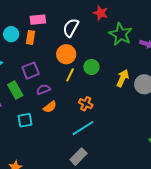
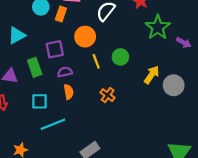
orange circle: (66, 54) -> (85, 37), moved
yellow line: (70, 75) -> (96, 61), turned -56
orange semicircle: (50, 107) -> (69, 92), turned -72
cyan line: (83, 128) -> (53, 124), moved

